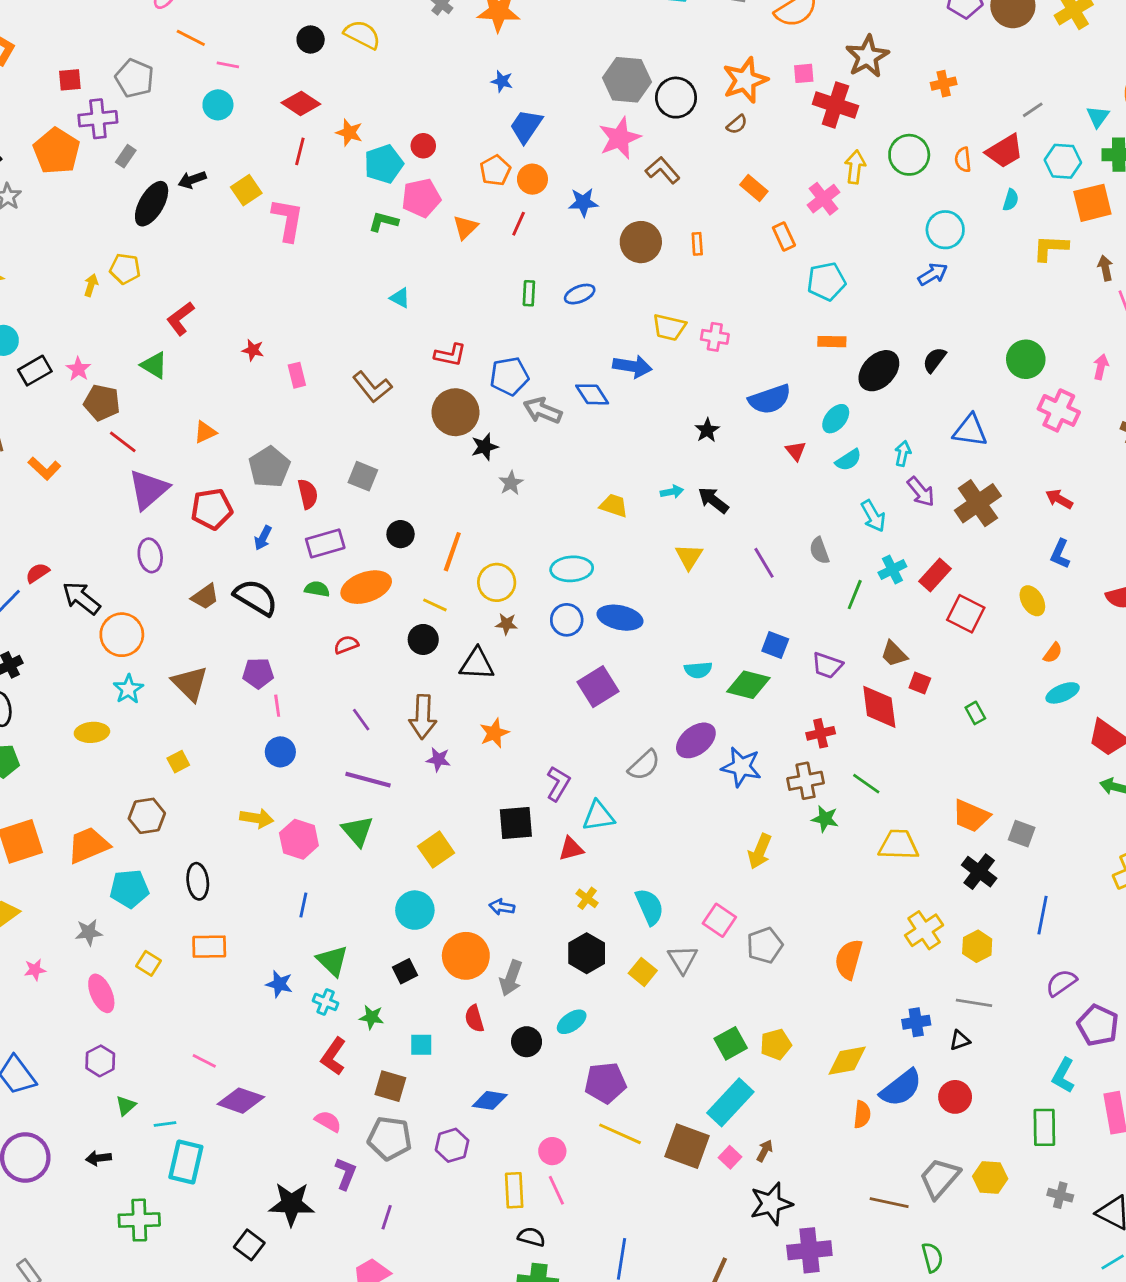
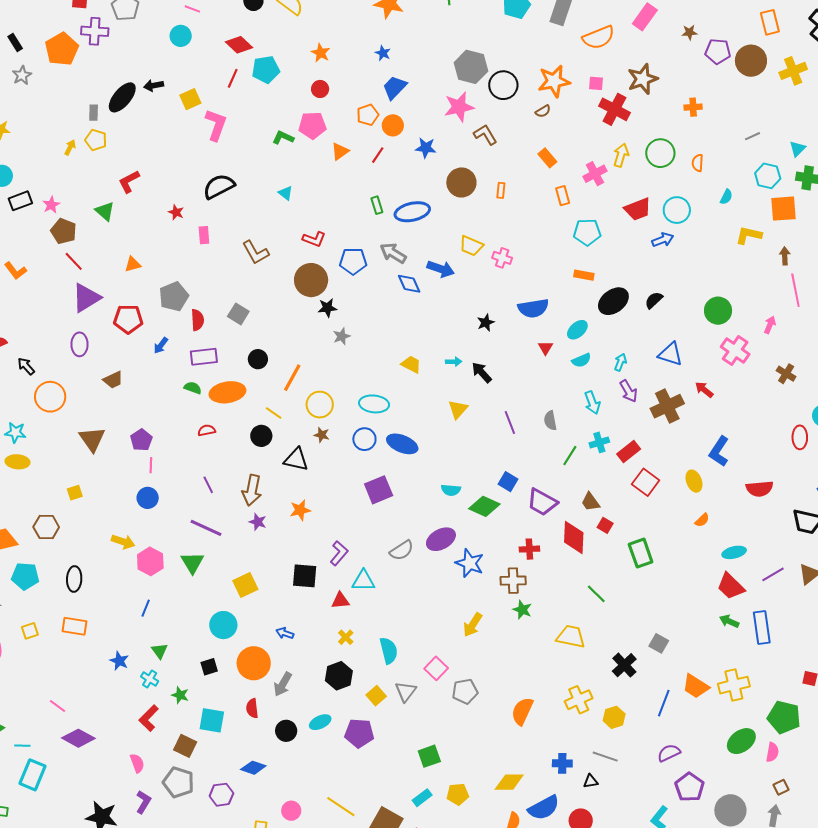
orange star: (349, 133) -> (321, 53), moved
red trapezoid: (1005, 151) -> (638, 209), moved
gray rectangle: (126, 156) -> (94, 113), moved, turned -42
cyan pentagon: (384, 164) -> (266, 69), moved
green rectangle: (529, 293) -> (377, 205), turned -30
blue ellipse: (580, 294) -> (412, 212), size x1.6
gray arrow: (543, 410) -> (393, 253), moved
red arrow: (1059, 499) -> (704, 390), moved
blue L-shape: (1060, 554) -> (719, 451), size x1.4
black semicircle: (256, 597) -> (219, 186), moved, turned -68
black arrow: (81, 598) -> (26, 366), size x0.7
purple trapezoid: (827, 665) -> (542, 502), size x1.4
purple pentagon: (258, 673) -> (141, 440), turned 30
cyan star: (128, 689) -> (15, 432), moved, turned 30
cyan ellipse: (1063, 693) -> (734, 552), moved
green rectangle: (975, 713) -> (641, 553), size x1.8
green line: (866, 784) -> (596, 594), moved
orange trapezoid: (971, 816) -> (696, 686), moved
green triangle: (333, 961) -> (159, 651), size x0.7
yellow square: (148, 963) -> (30, 631), turned 30
yellow pentagon: (776, 1044) -> (458, 794), moved
cyan square: (421, 1045) -> (212, 720), size x1.5
purple pentagon: (605, 1083) -> (359, 733), moved
cyan rectangle: (730, 1102) -> (422, 798), size x0.6
pink semicircle: (328, 1121) -> (137, 763), turned 30

